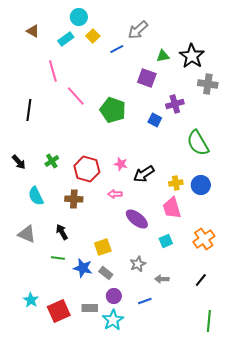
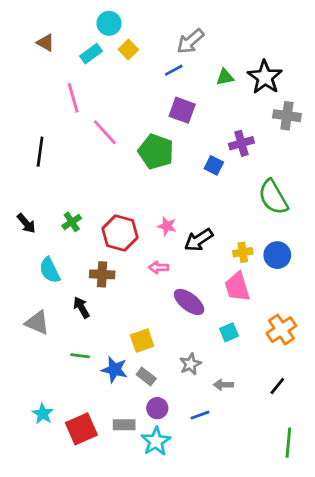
blue line: (117, 49) -> (174, 70), moved
purple square: (147, 78) -> (182, 110), moved
black arrow: (62, 232) -> (81, 307), moved

